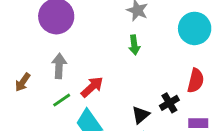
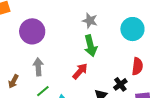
green arrow: (134, 45) -> (90, 46), size x1.5
red arrow: (92, 87) -> (80, 71), moved

